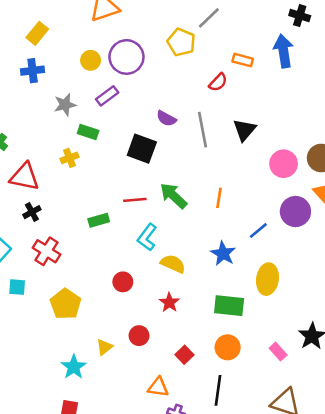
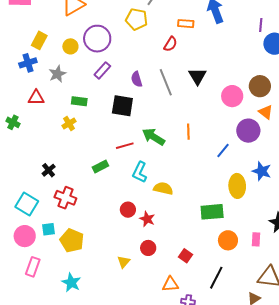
yellow rectangle: (37, 33) -> (39, 40), moved
purple rectangle: (107, 96) -> (102, 70), moved
gray star: (65, 105) -> (57, 74), moved
purple semicircle: (166, 118) -> (137, 79), turned 56
red triangle: (24, 177) -> (36, 98), moved, size x0.7
blue star: (223, 254) -> (262, 171), moved
red star: (169, 302) -> (147, 219), moved
yellow pentagon: (65, 304) -> (72, 240), moved
orange circle: (228, 347) -> (228, 240), moved
pink rectangle: (278, 352) -> (256, 239), turned 56
cyan star: (74, 367) -> (71, 283), moved
black line: (218, 390) -> (216, 278), turned 30

